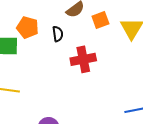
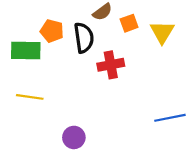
black semicircle: (58, 34) -> (84, 38), size x1.8

